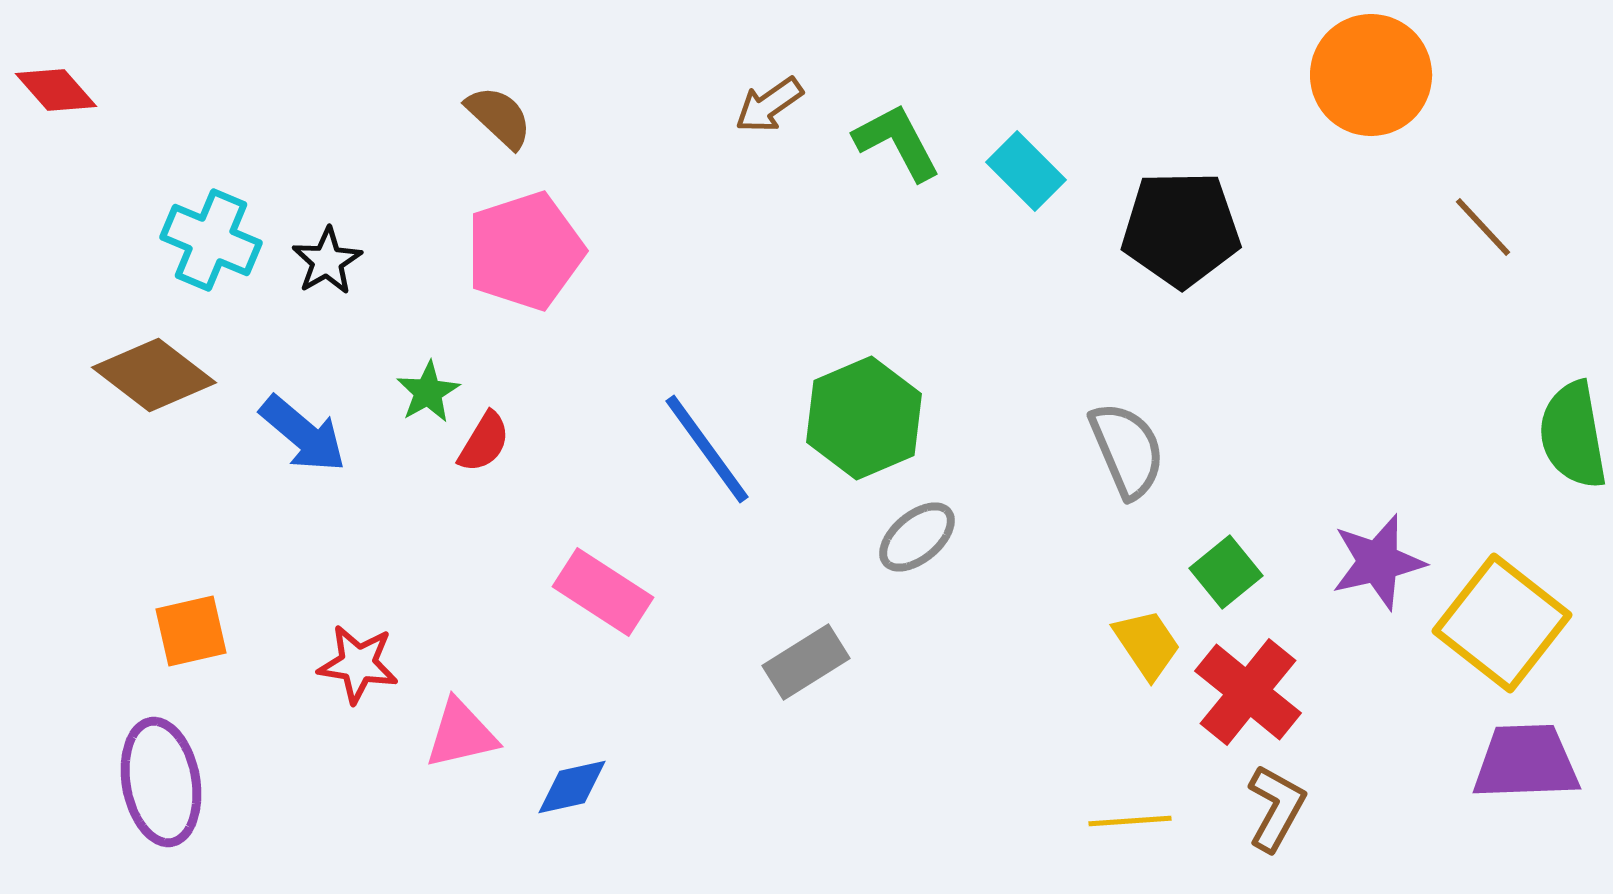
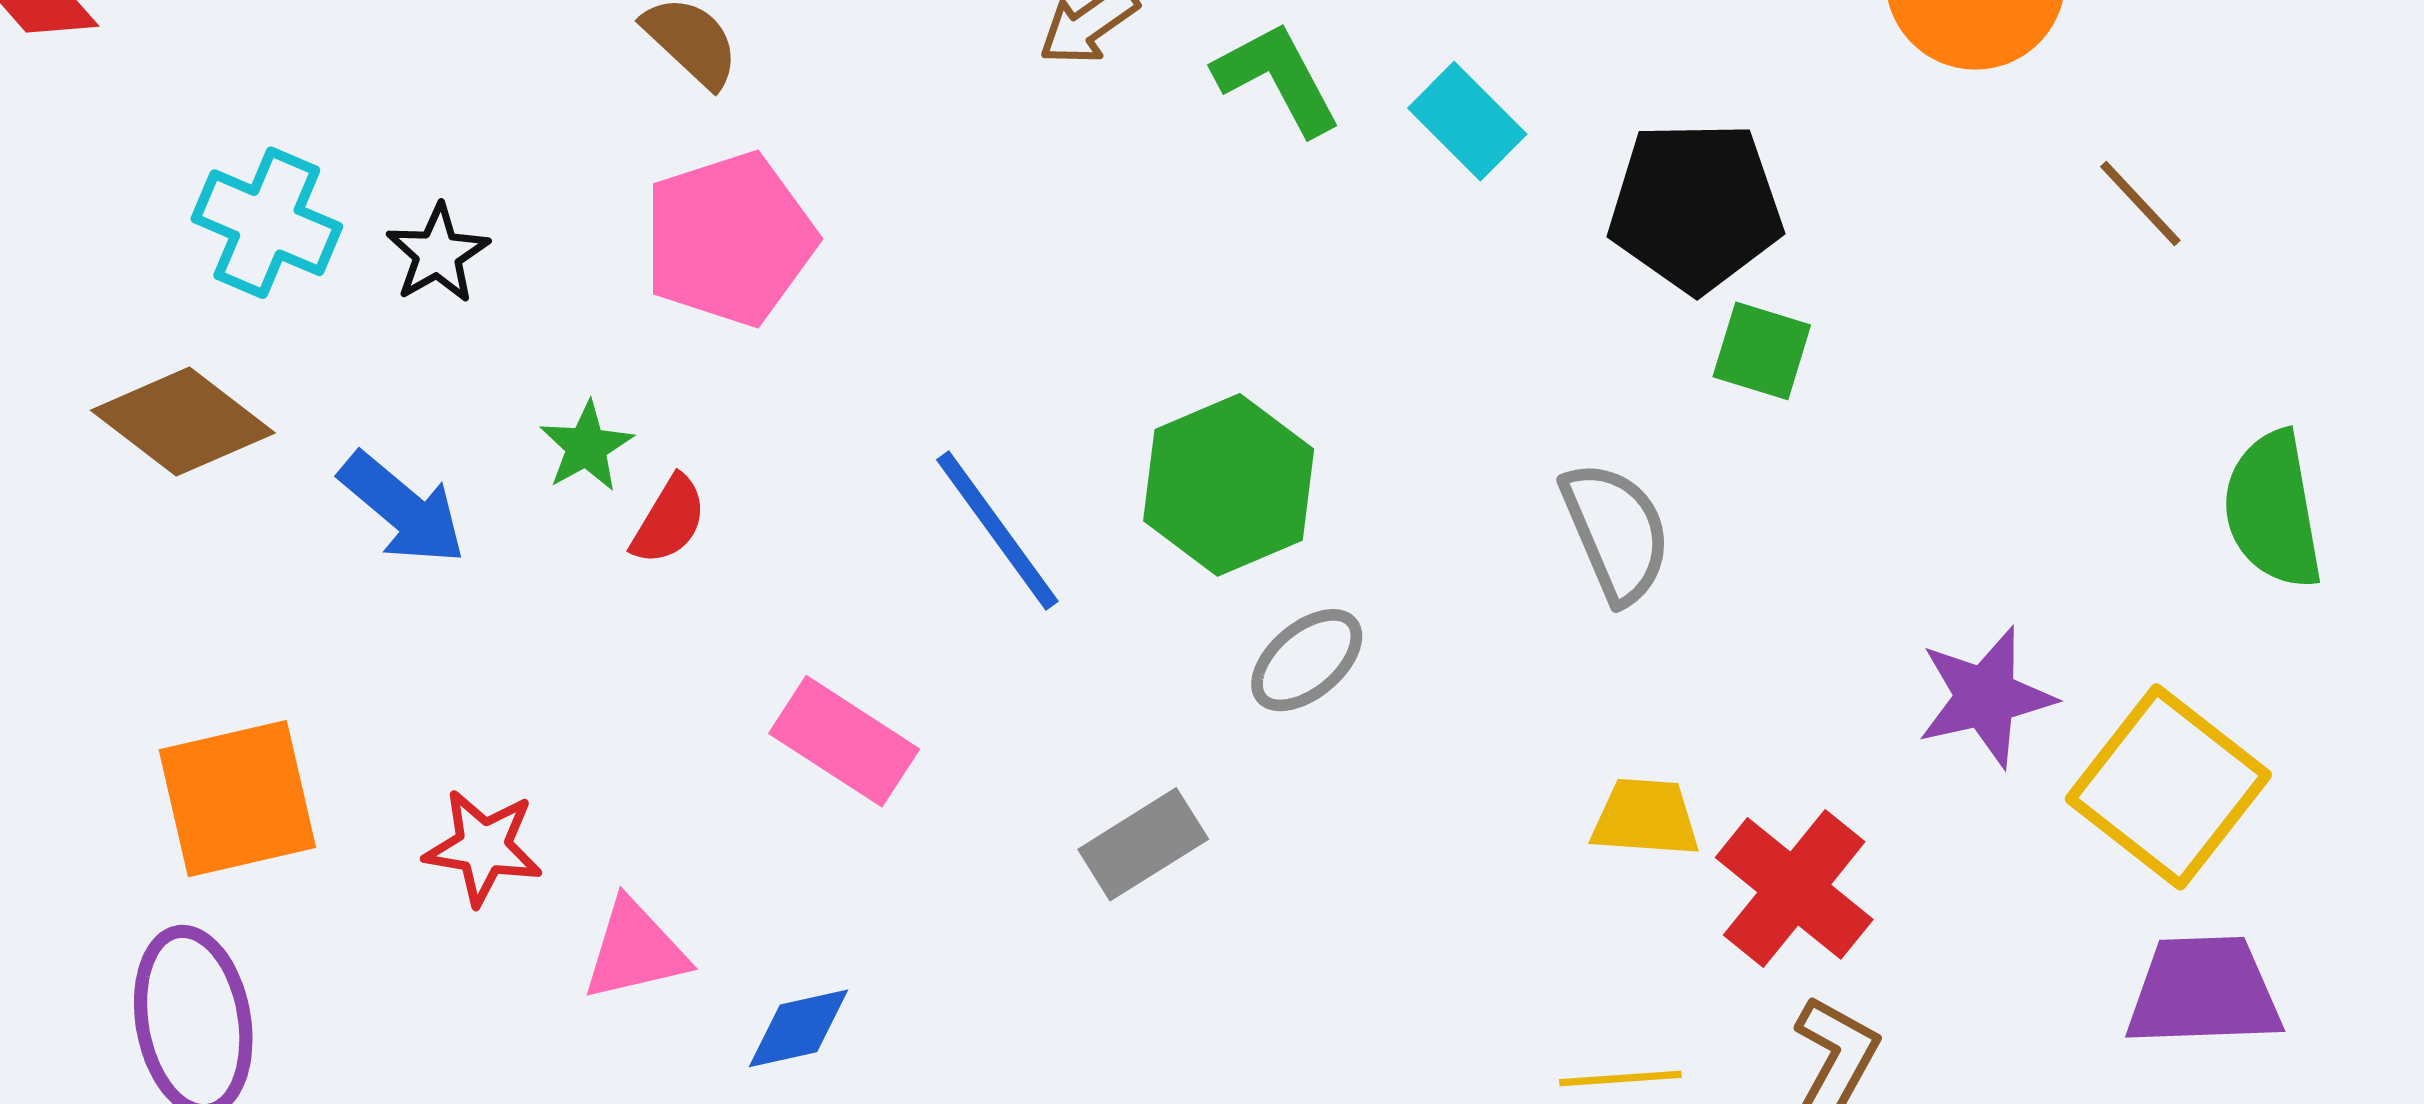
green square: (1226, 572) -> (1762, 351), moved, turned -34
orange square: (191, 631) -> (237, 799), size x1.5
yellow trapezoid: (1147, 644) -> (1645, 818), turned -52

